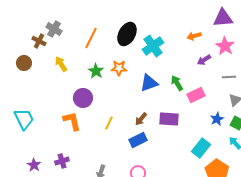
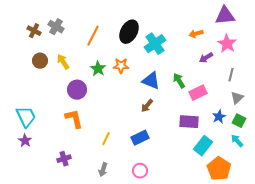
brown cross: (39, 41) -> (34, 31), moved
brown circle: (24, 63) -> (40, 61), moved
gray line: (229, 77) -> (231, 75), turned -72
blue triangle: (149, 83) -> (151, 81), turned 42
purple circle: (83, 98) -> (77, 90), moved
brown arrow: (141, 119) -> (147, 106), moved
purple rectangle: (169, 119) -> (189, 122), moved
yellow line: (109, 123) -> (106, 139), moved
purple star: (34, 165) -> (25, 141), moved

